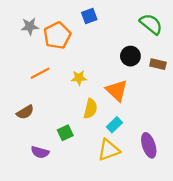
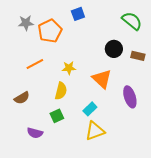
yellow semicircle: (90, 109) -> (61, 91), moved
cyan rectangle: (114, 125) -> (90, 109), moved
purple ellipse: (149, 145) -> (130, 97), moved

